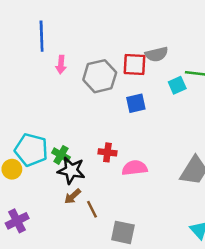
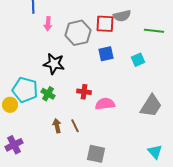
cyan square: (177, 85) -> (138, 60), moved
black star: (71, 170) -> (54, 64), moved
brown arrow: (73, 196) -> (57, 126), turned 120
brown line: (92, 209) -> (75, 126), moved

